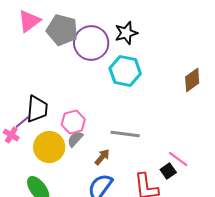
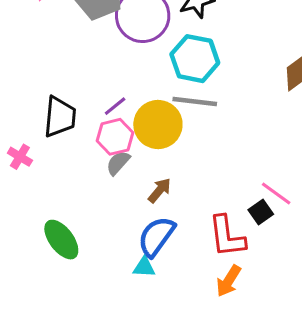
purple line: (22, 122) -> (115, 106), moved
gray line: (125, 134) -> (195, 101), moved
yellow circle: (49, 147) -> (158, 124), moved

